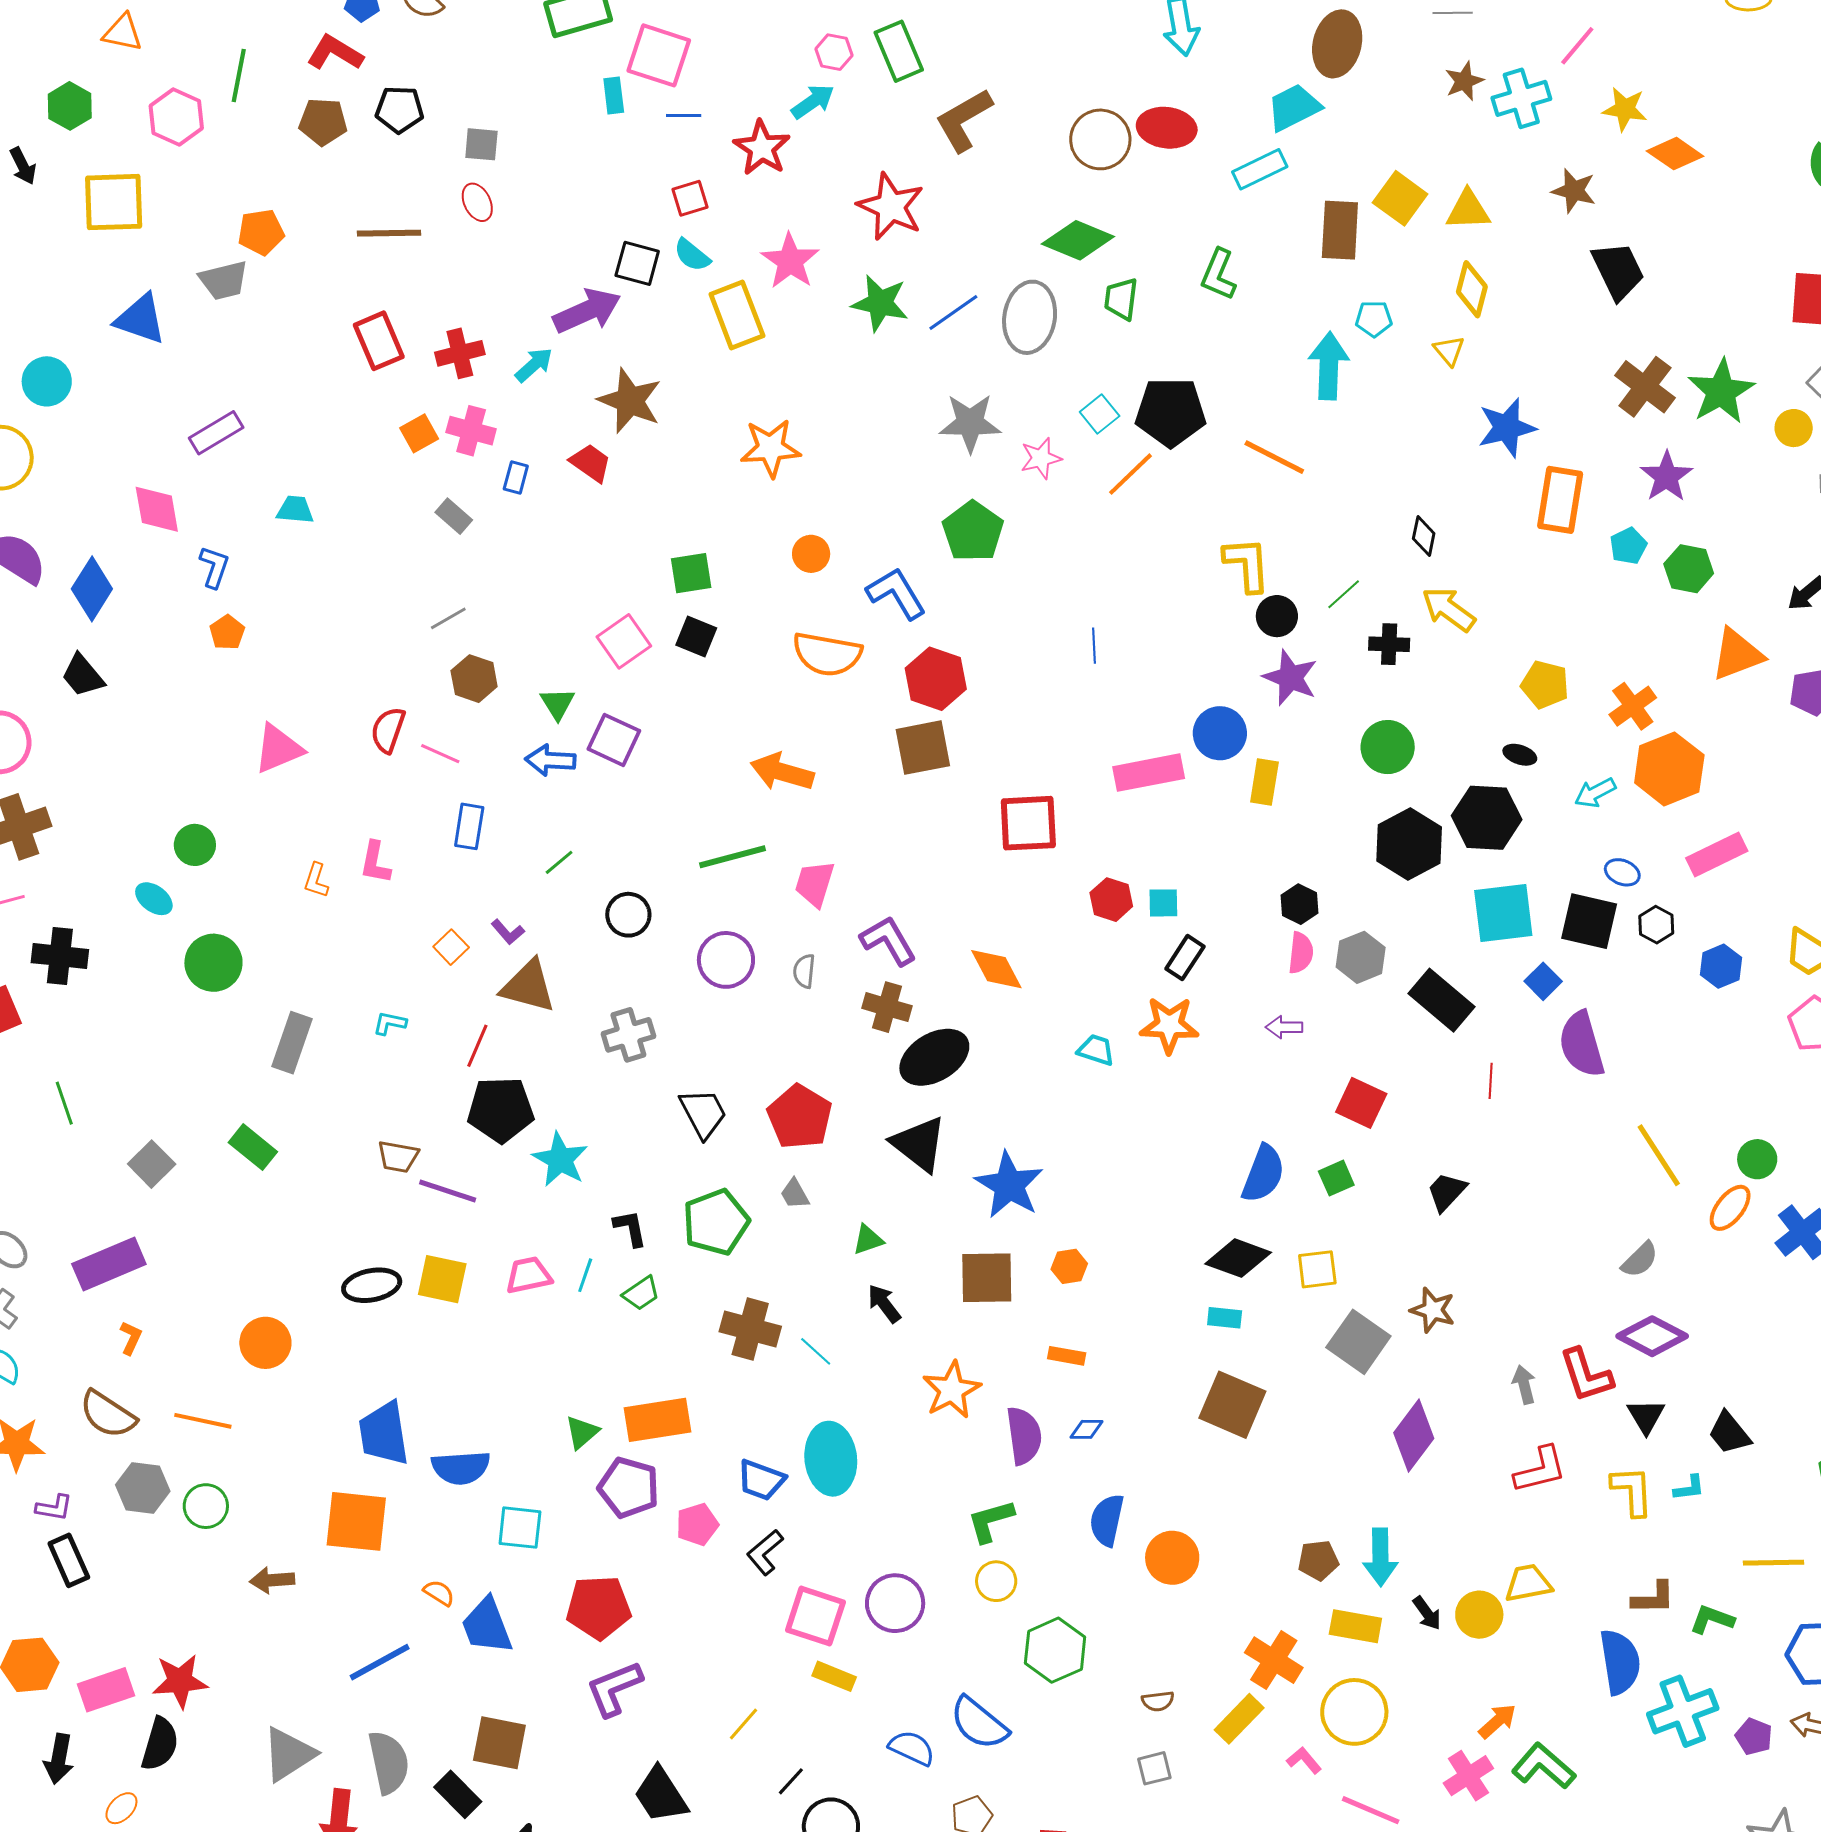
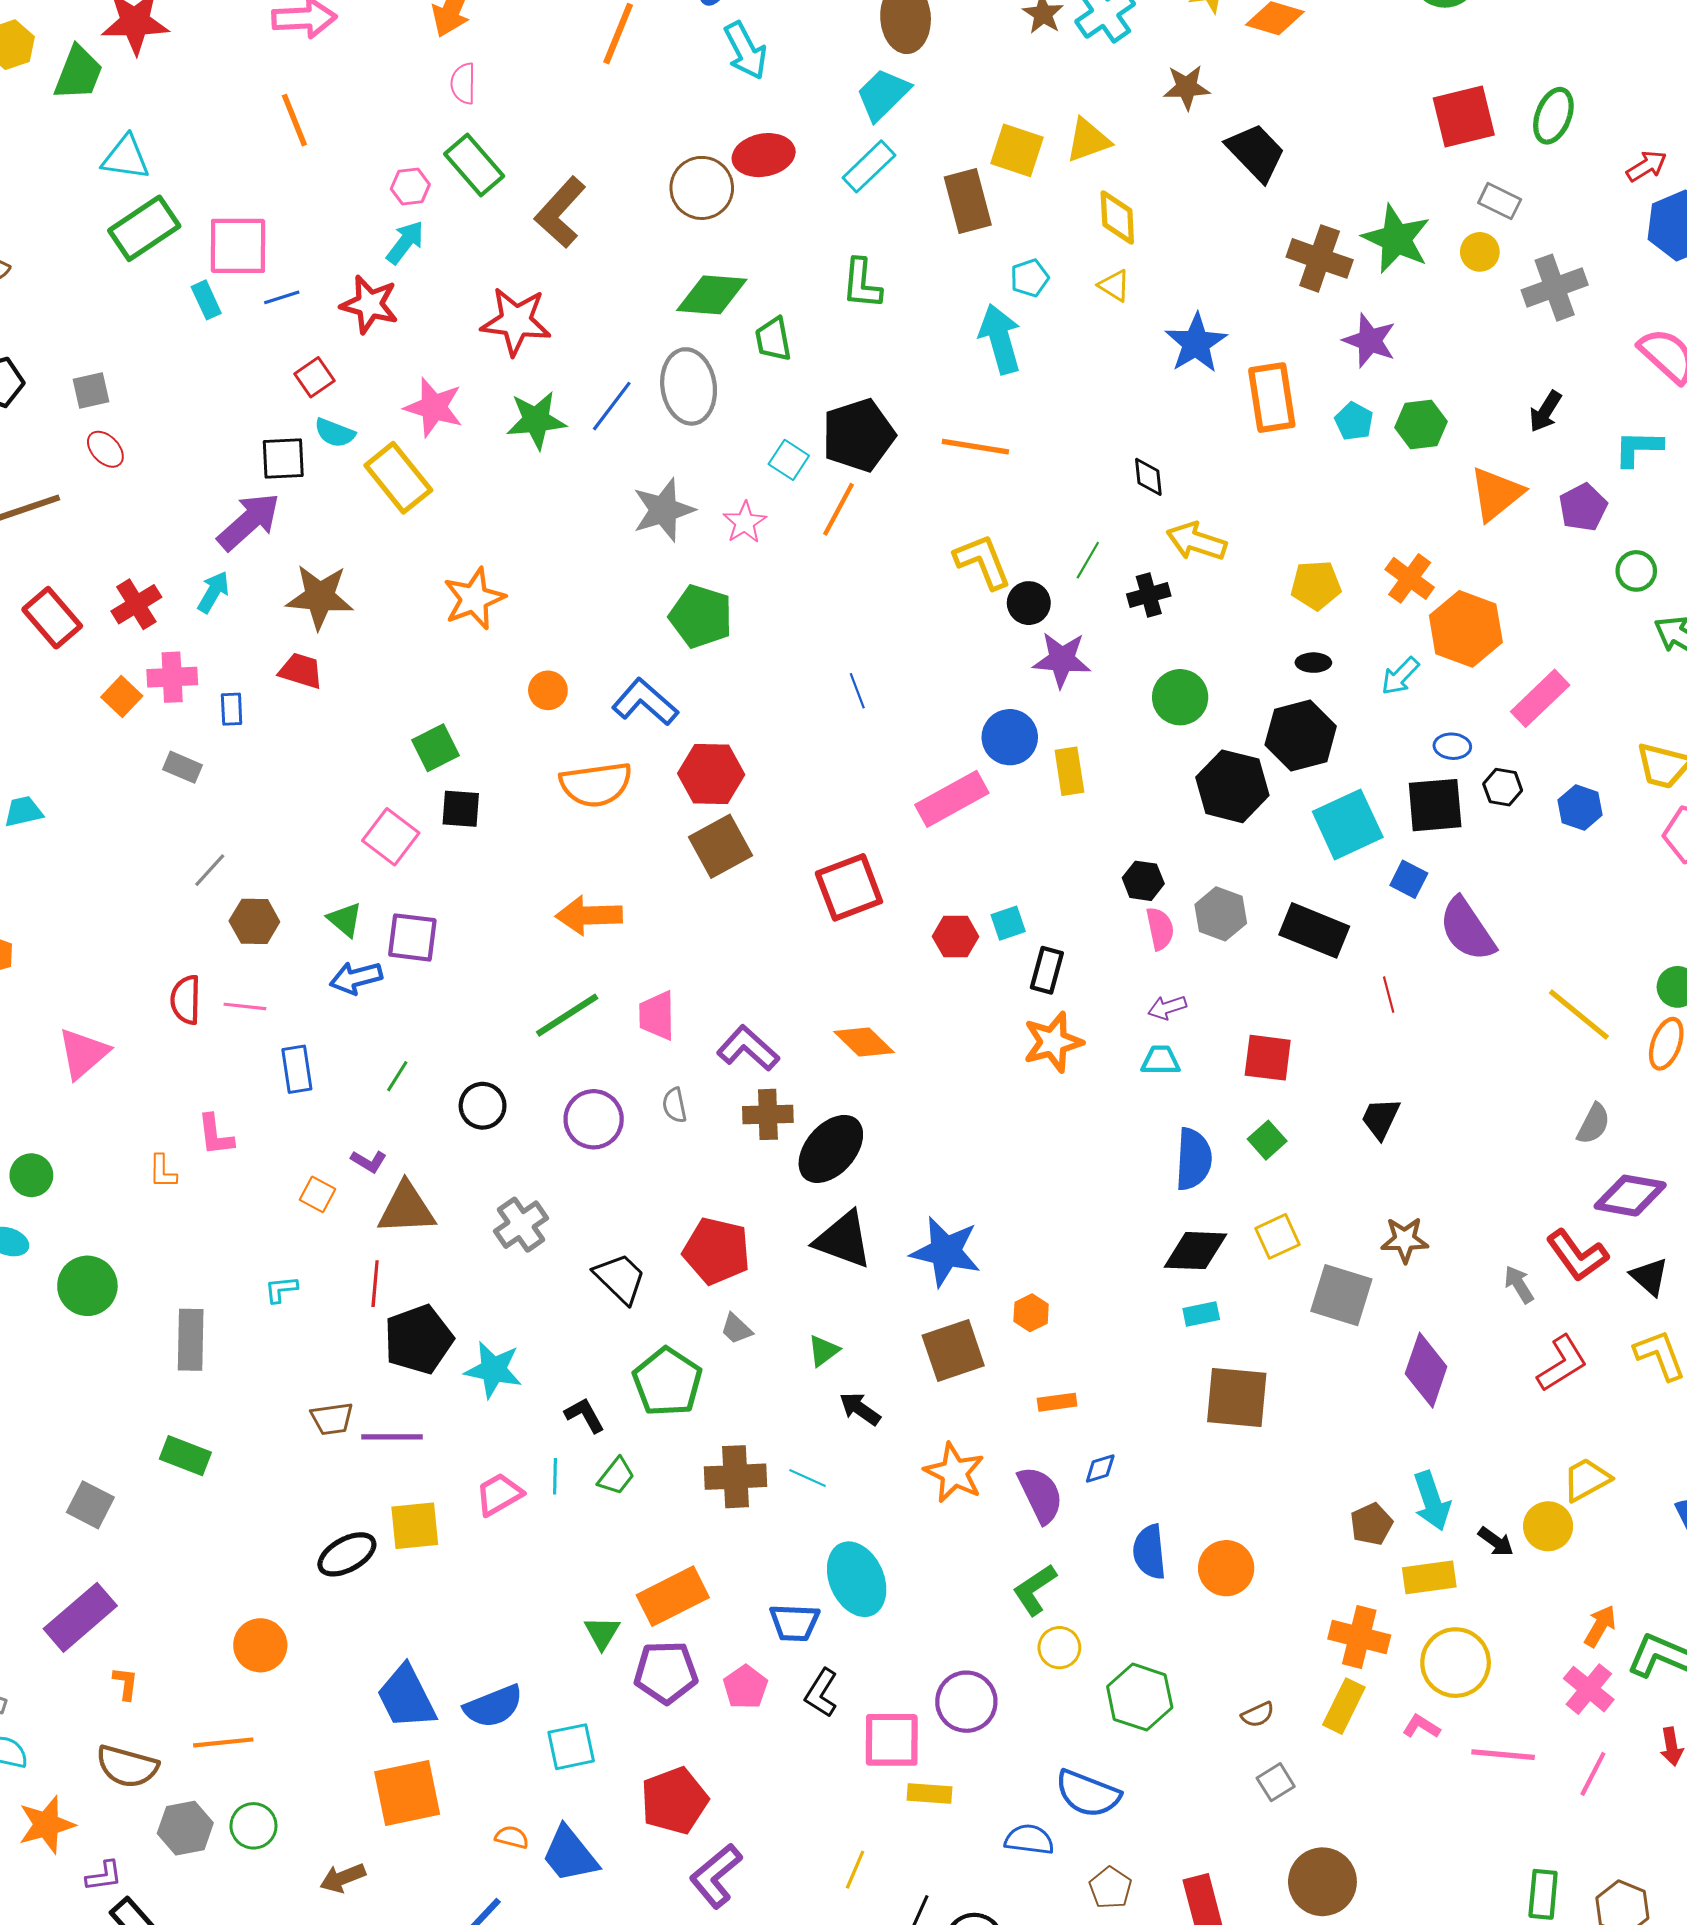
cyan trapezoid: (1096, 1050) -> (1161, 1060), moved

